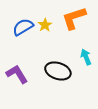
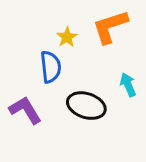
blue semicircle: (23, 27) -> (51, 67), moved, turned 115

